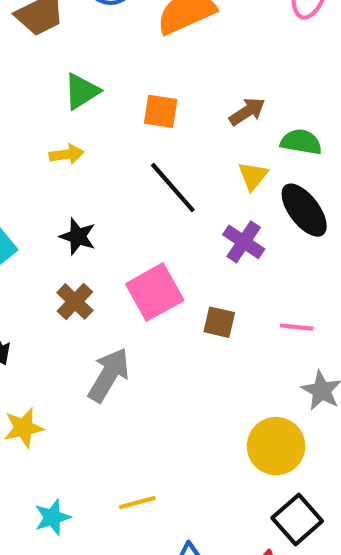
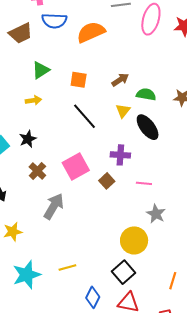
black star: (78, 236) -> (28, 139), moved, turned 30
purple cross: (244, 242) -> (120, 155), moved, turned -30
brown square: (219, 322) -> (107, 181), turned 35
cyan star: (52, 517) -> (27, 275), size x1.6
black square: (297, 519) -> (123, 272), moved

